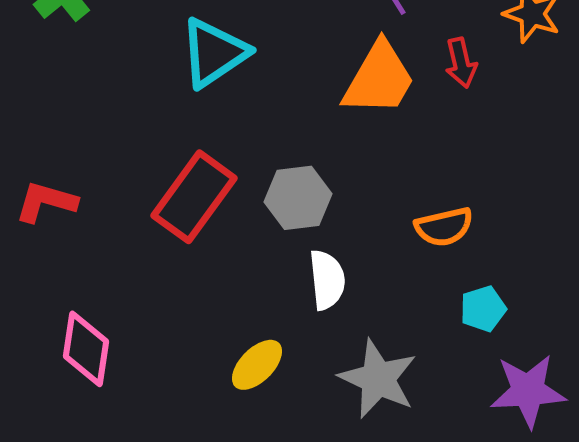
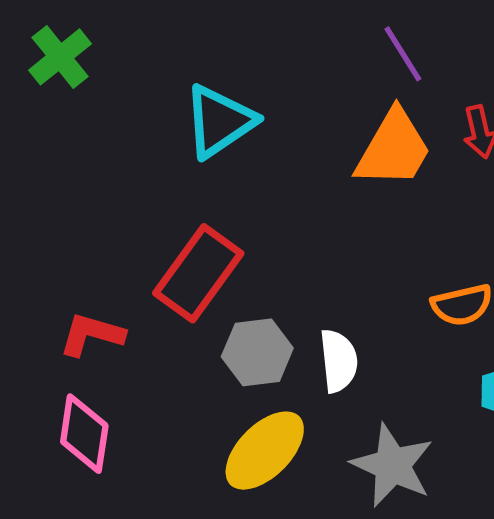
gray hexagon: (298, 198) -> (257, 352), moved
red L-shape: (46, 202) -> (92, 334), moved
yellow ellipse: (257, 365) -> (265, 451), size x1.5

